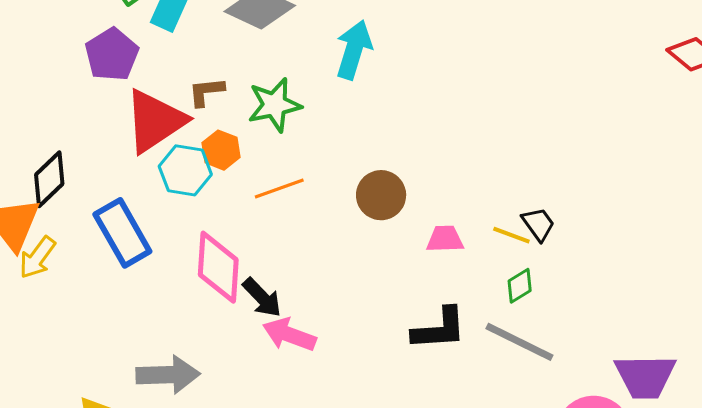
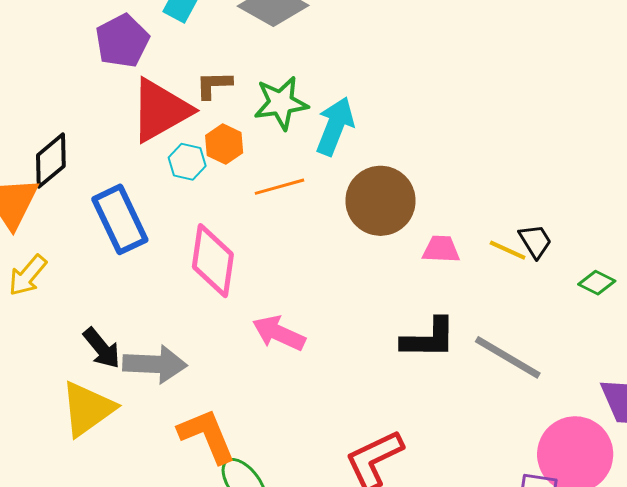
cyan arrow: (354, 50) -> (335, 126), moved
cyan hexagon: (185, 170) -> (187, 162), size x0.7
brown circle: (381, 195) -> (381, 201), size x1.4
yellow arrow: (37, 258) -> (28, 275), moved
green diamond: (520, 286) -> (597, 283), moved, turned 54
black arrow: (262, 298) -> (102, 348), moved

